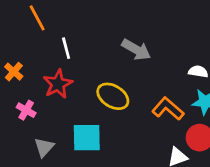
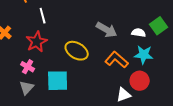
gray arrow: (136, 50) -> (107, 30), moved
pink cross: (26, 110) -> (28, 67), moved

